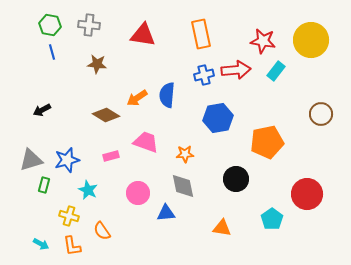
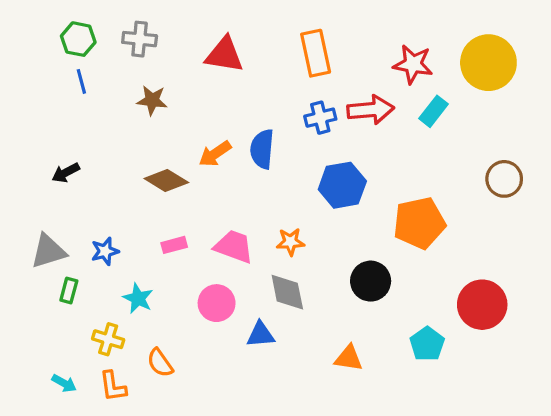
pink trapezoid: (146, 142) -> (234, 247), moved
blue star: (67, 160) -> (105, 251), size x0.7

